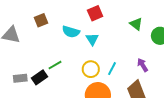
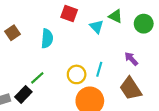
red square: (95, 13) -> (69, 14), turned -35
cyan semicircle: (71, 32) -> (47, 39), turned -90
cyan triangle: (92, 39) -> (97, 27), moved

